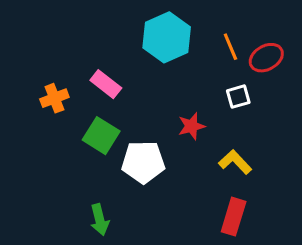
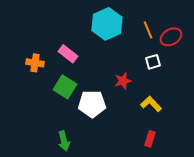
orange cross: (54, 98) -> (35, 63), turned 30
red rectangle: (234, 217) -> (150, 139), size x0.7

